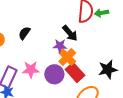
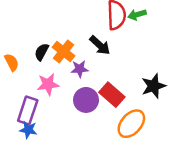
purple star: (60, 46) -> (80, 69), moved
orange cross: (67, 57) -> (64, 51), moved
pink star: (31, 70) -> (48, 84), moved

